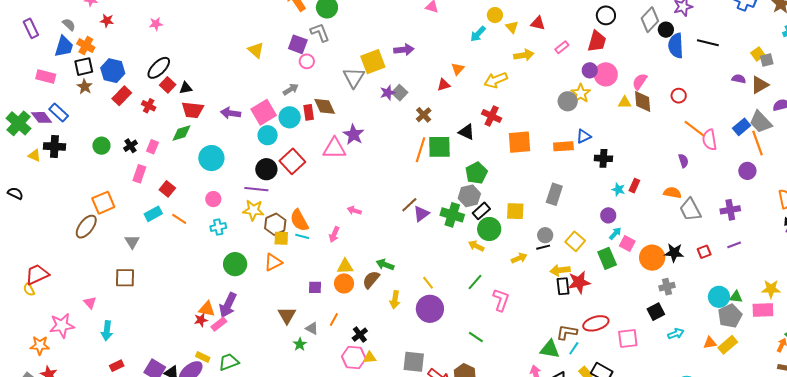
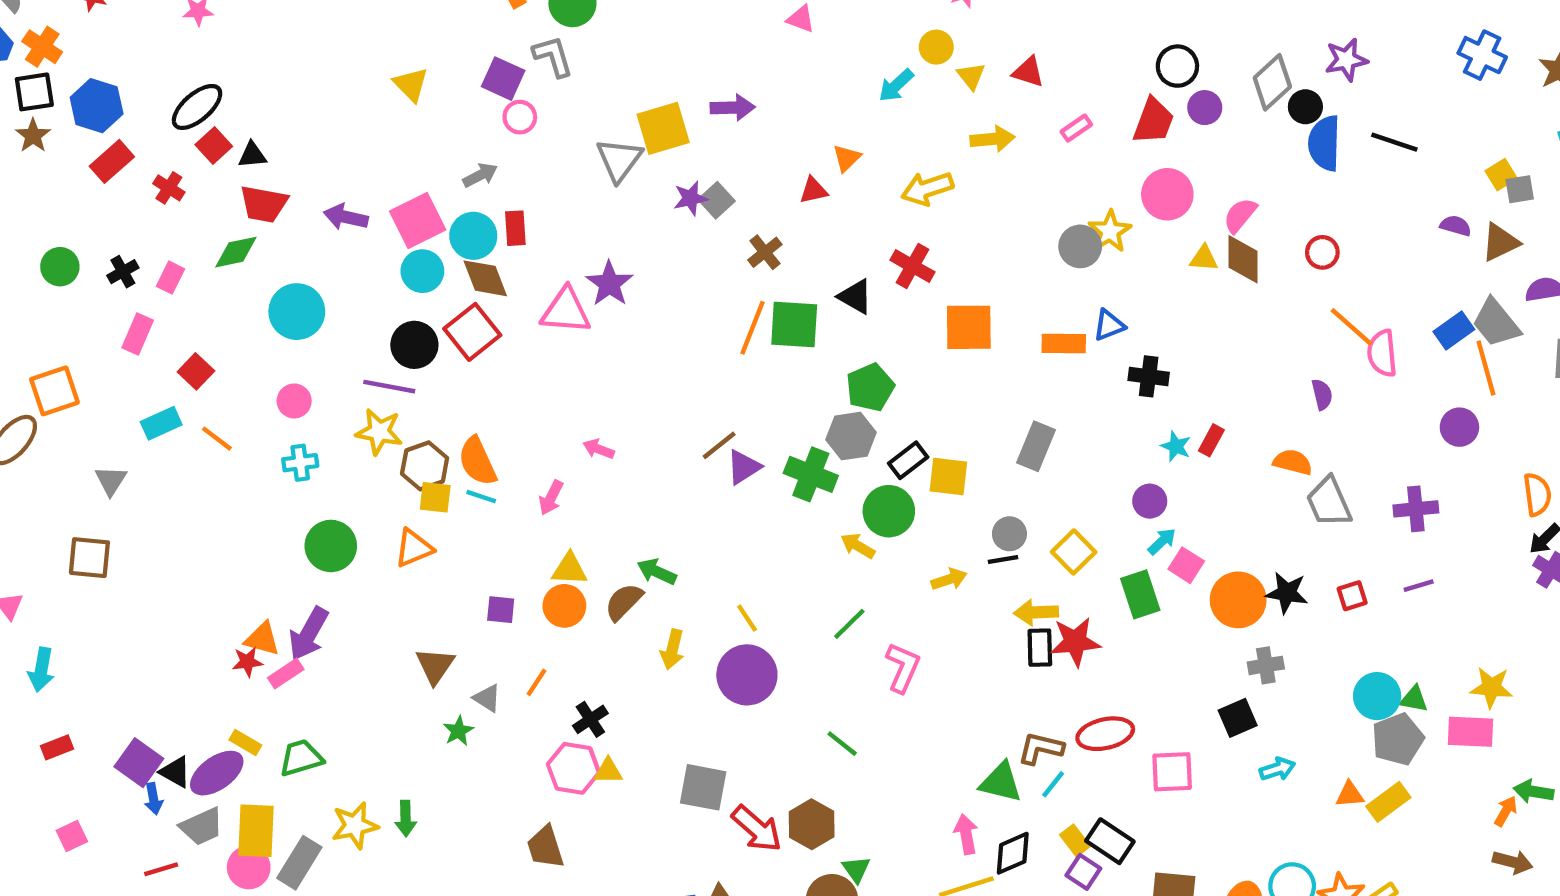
purple circle: (590, 70) -> (1205, 108), moved
brown diamond: (325, 106) -> (485, 278), moved
black rectangle: (481, 211) -> (908, 460), moved

